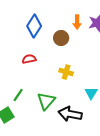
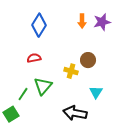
brown circle: (61, 38) -> (88, 60), moved
green triangle: (46, 101) -> (43, 86), moved

